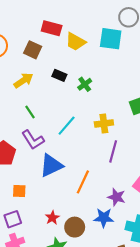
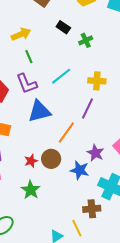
yellow arrow: (23, 80) -> (21, 34), moved
purple line: (113, 151) -> (88, 108), moved
brown circle: (75, 227) -> (51, 159), moved

